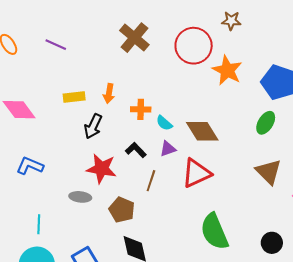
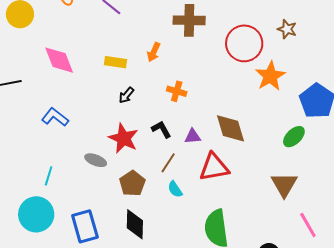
brown cross: (134, 38) -> (189, 20), turned 36
orange arrow: (109, 93) -> (154, 52), moved
cyan semicircle: (164, 123) -> (175, 189), moved
black arrow: (93, 126) -> (126, 95), size x0.7

